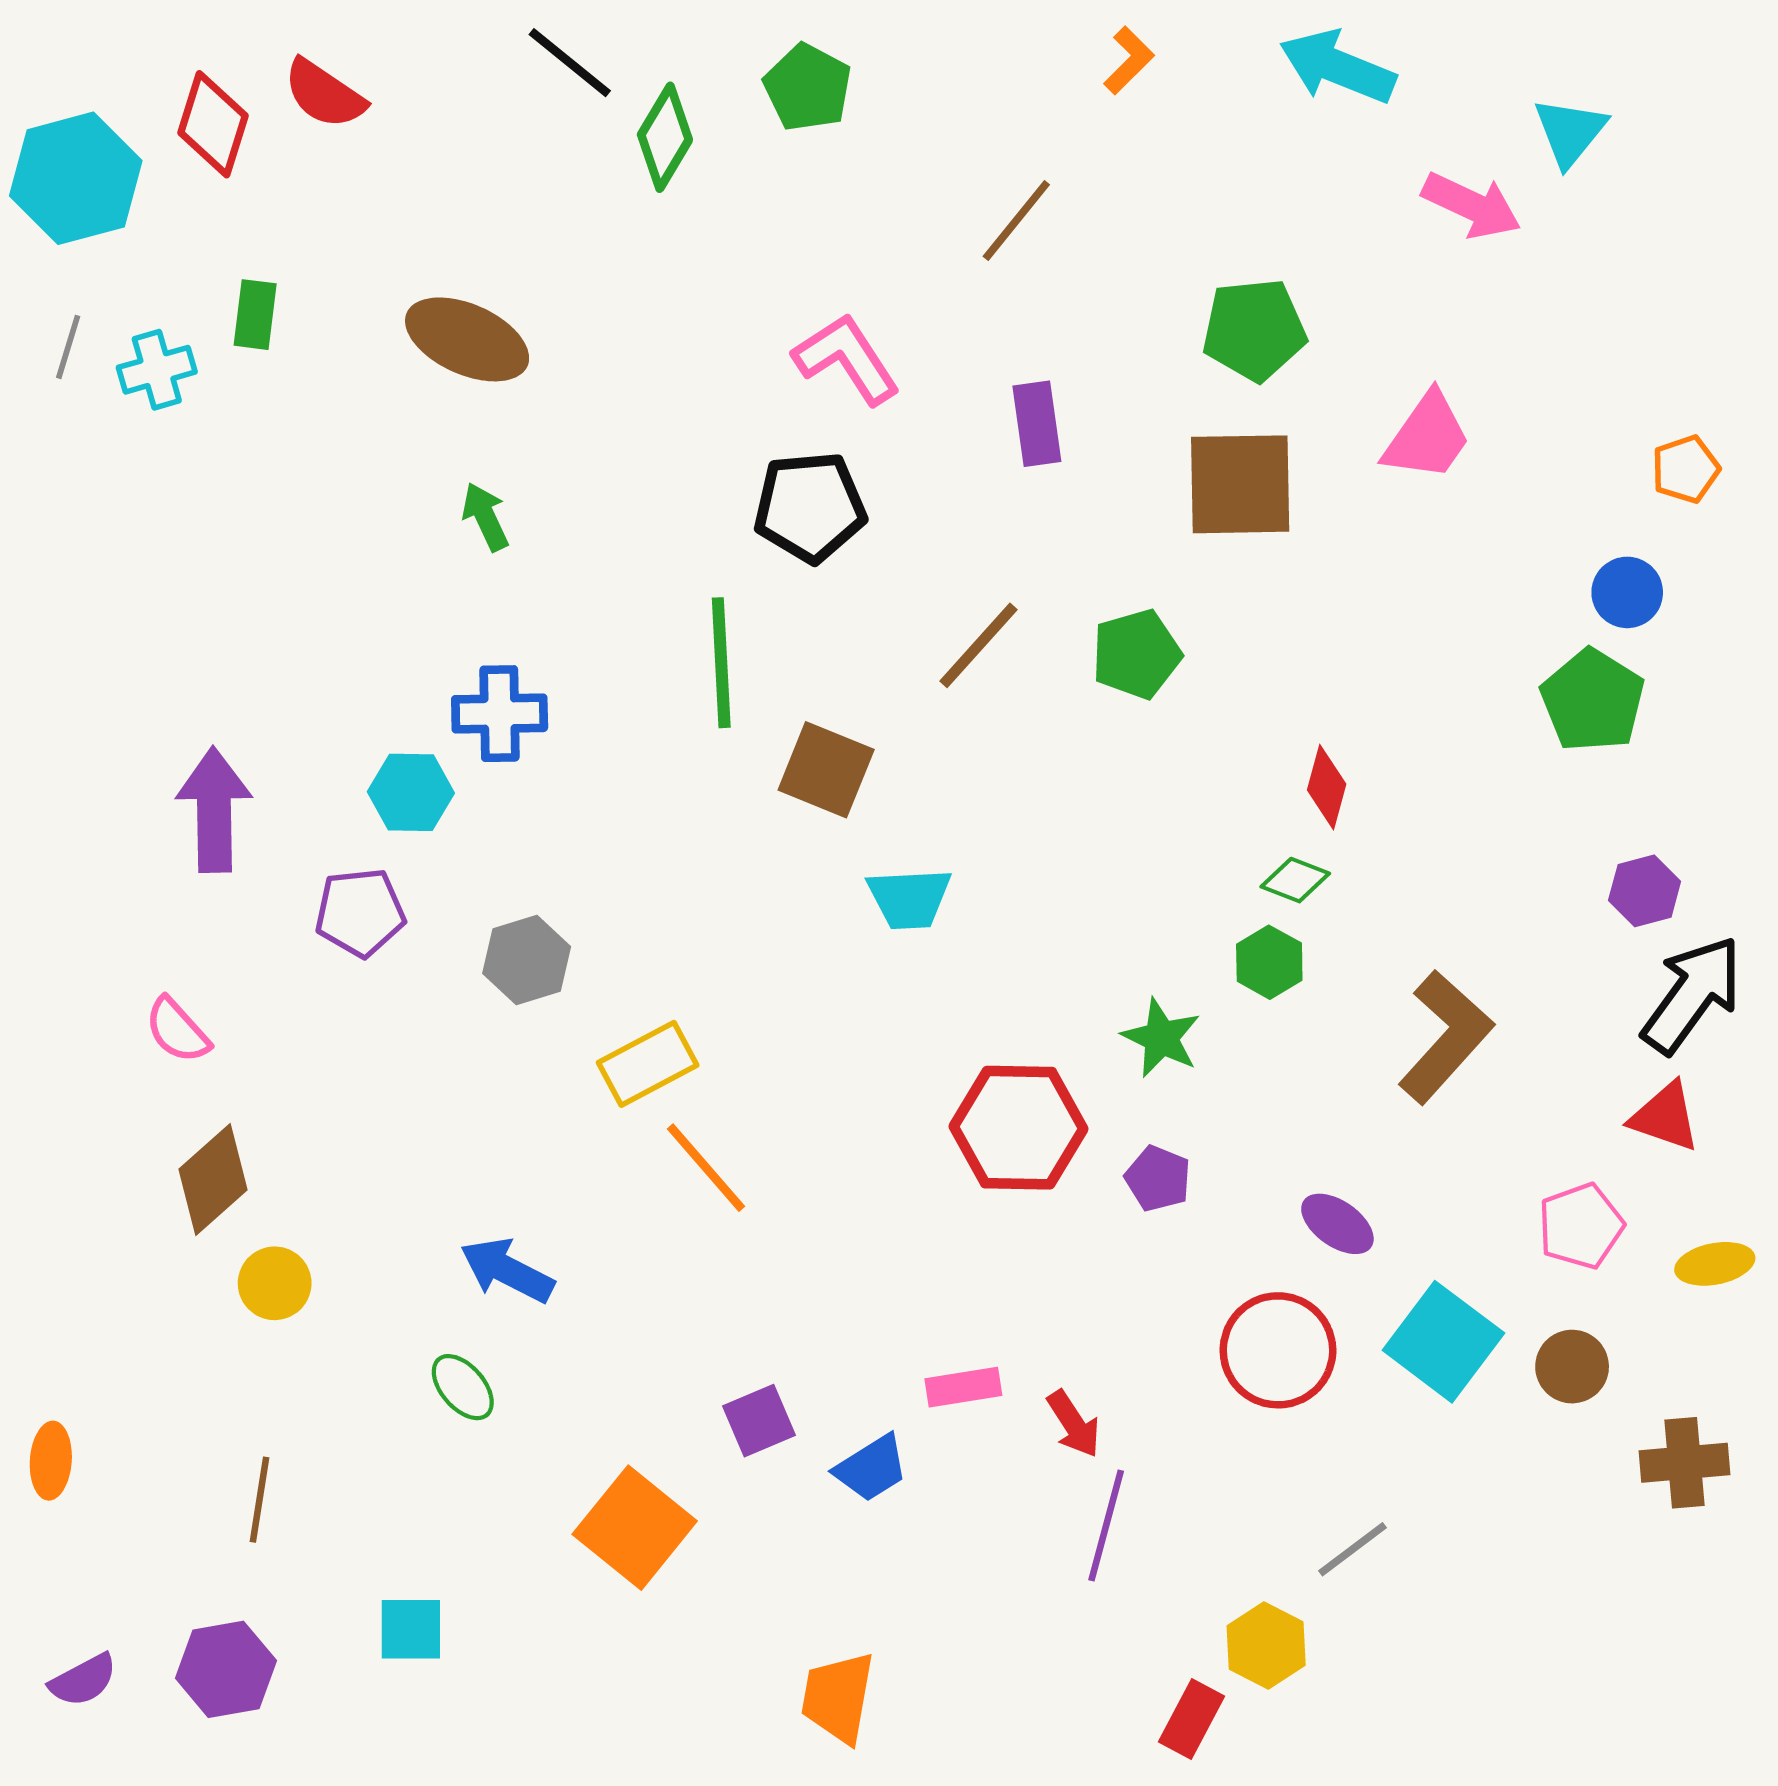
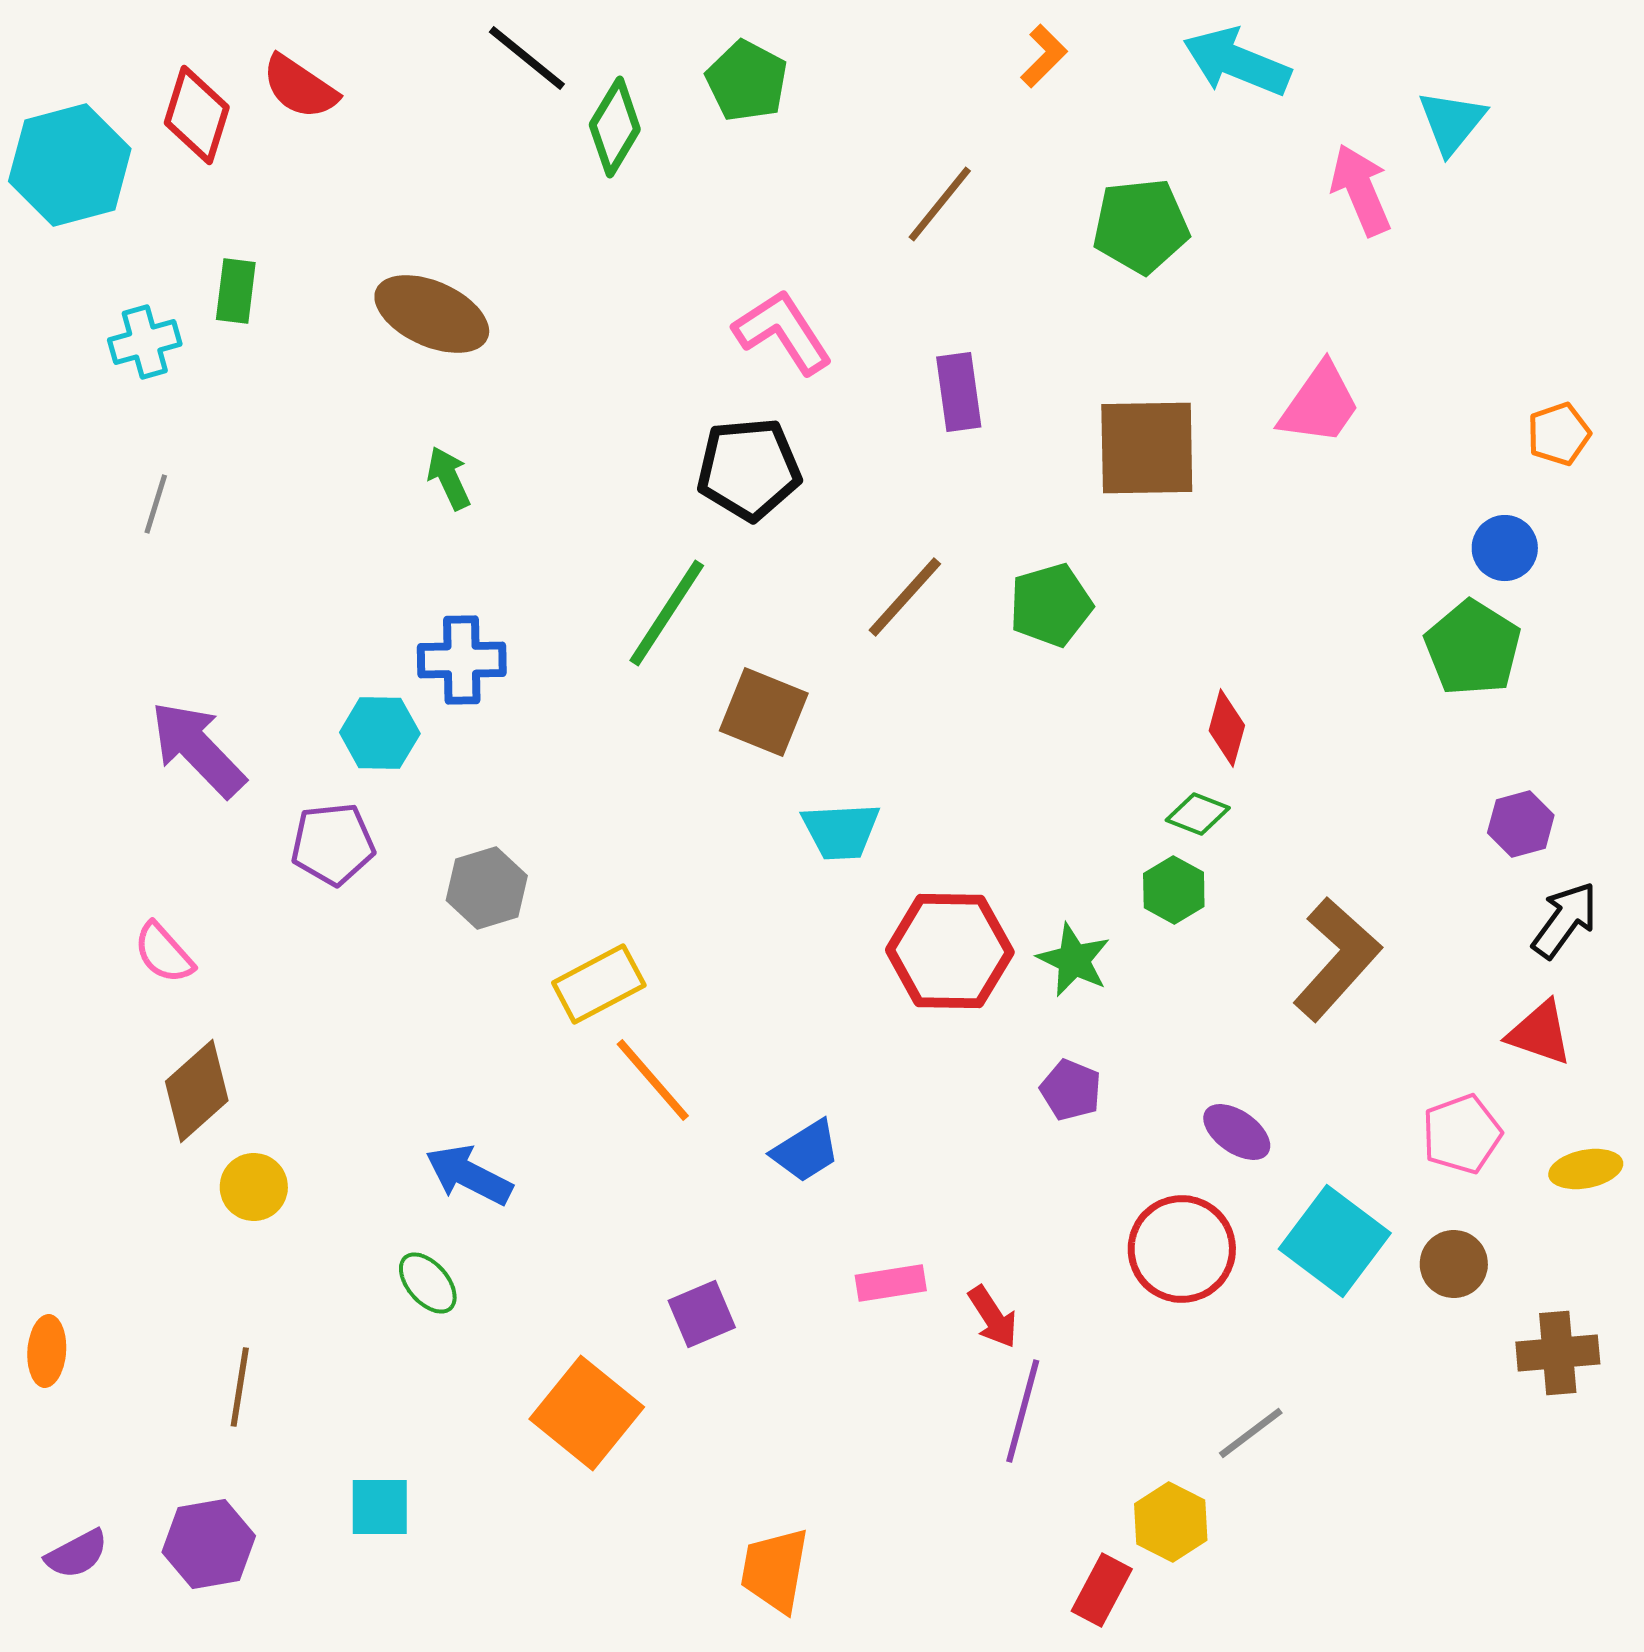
pink arrow: (1472, 205) -> (1361, 190), turned -138
green pentagon: (1254, 330) -> (1141, 226), moved
gray line: (68, 347) -> (156, 504), moved
green line: (721, 663) -> (667, 613), turned 36
purple arrow: (214, 810) -> (198, 749), turned -43
black arrow: (1692, 995) -> (1565, 920), size x0.7
red hexagon: (1018, 1128) -> (950, 951), moved
blue trapezoid: (871, 1468) -> (806, 1151), moved

